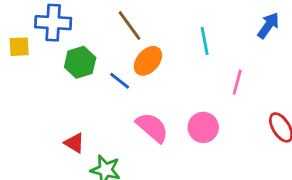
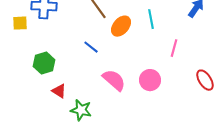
orange ellipse: (148, 61) -> (121, 26), moved
green hexagon: (80, 62) -> (44, 63), moved

